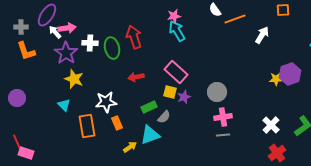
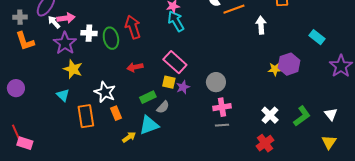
white arrow: (262, 35) -> (261, 25), turned -36
white star: (106, 102) -> (105, 92), turned 30
red cross: (277, 153) -> (265, 143), moved

